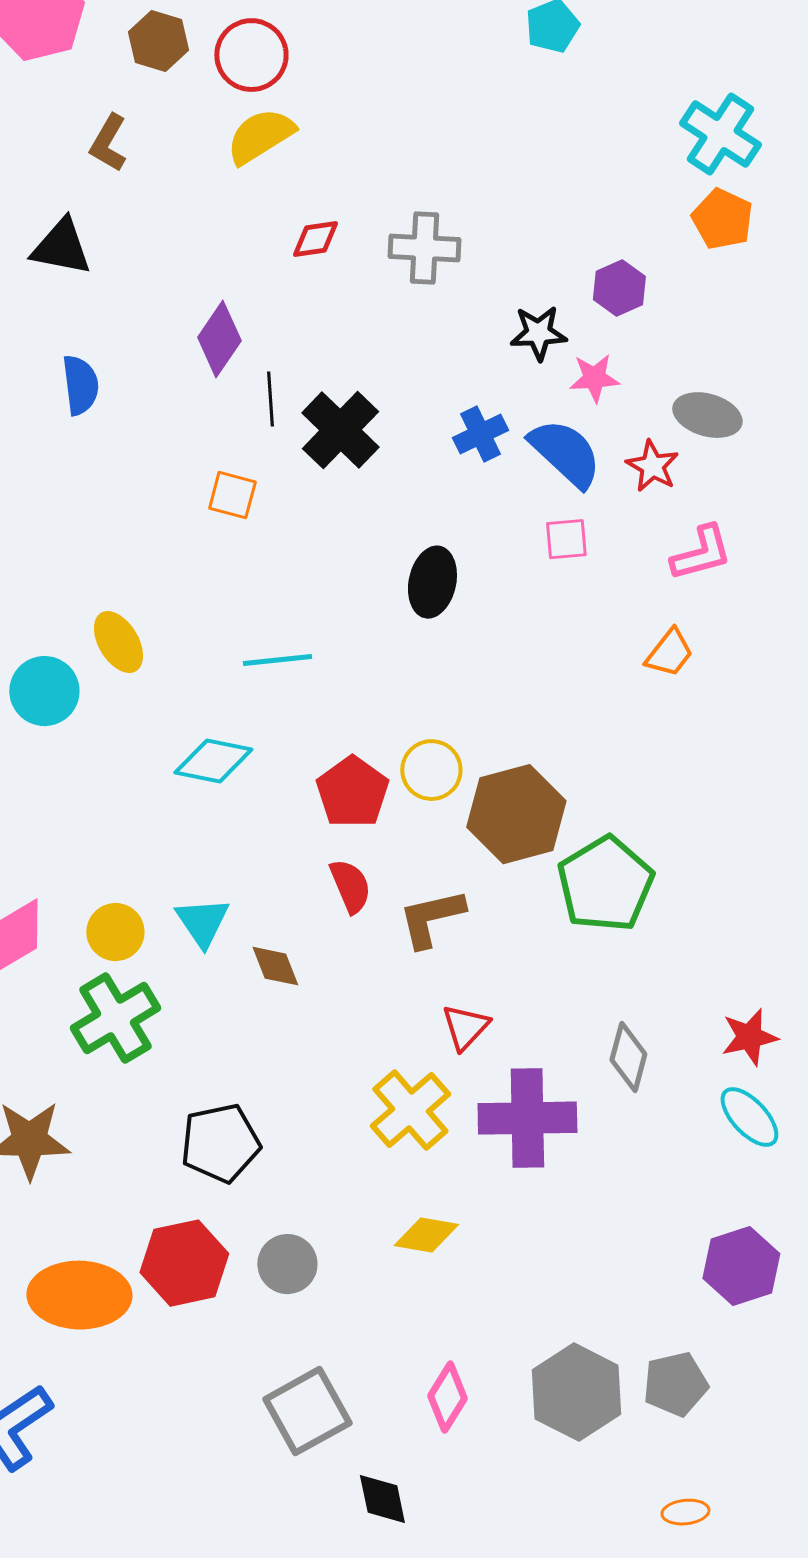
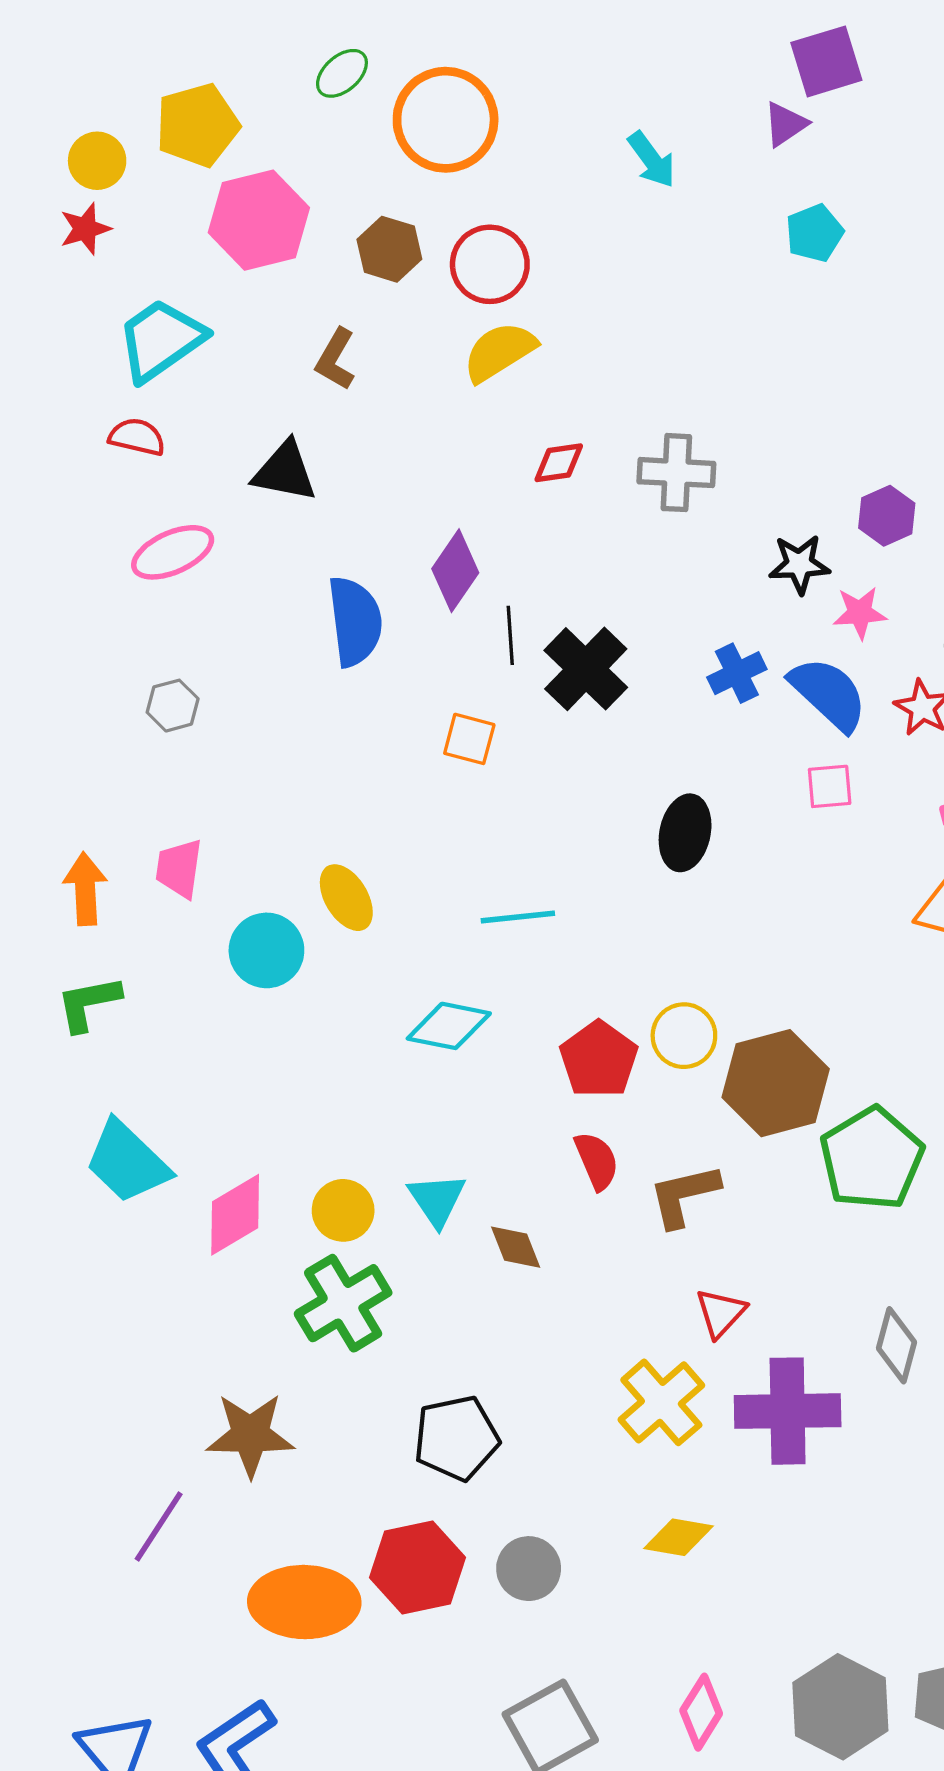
blue semicircle: (80, 385) -> (355, 621), moved, size x1.4

